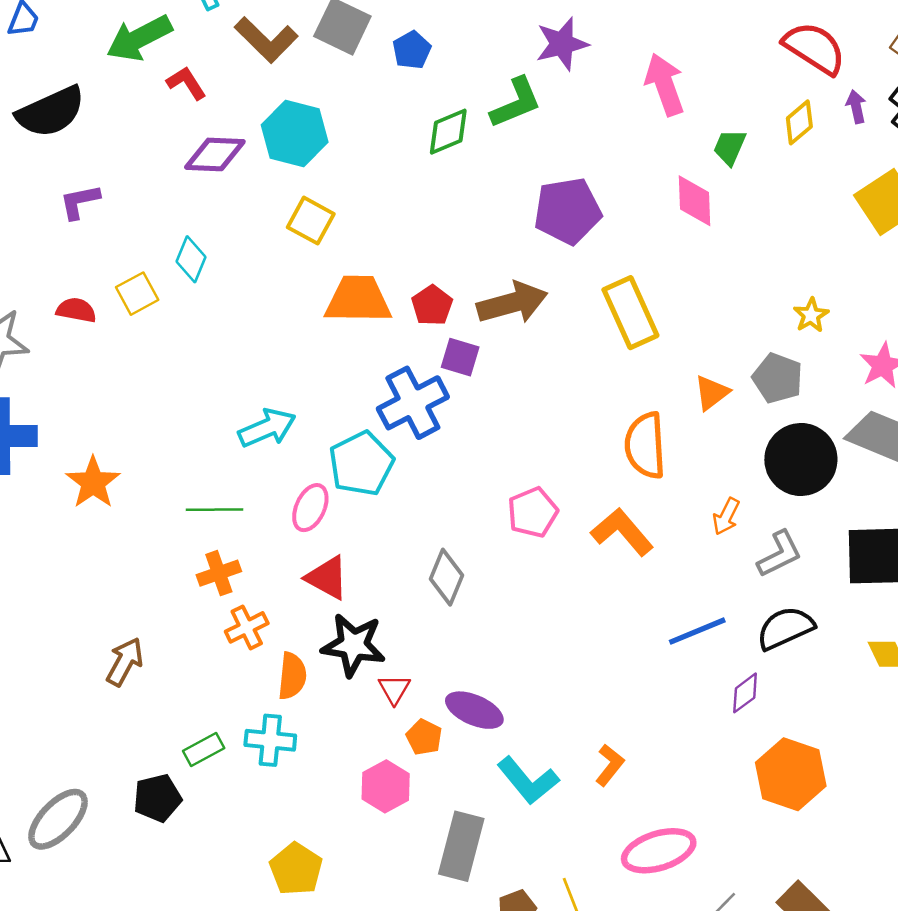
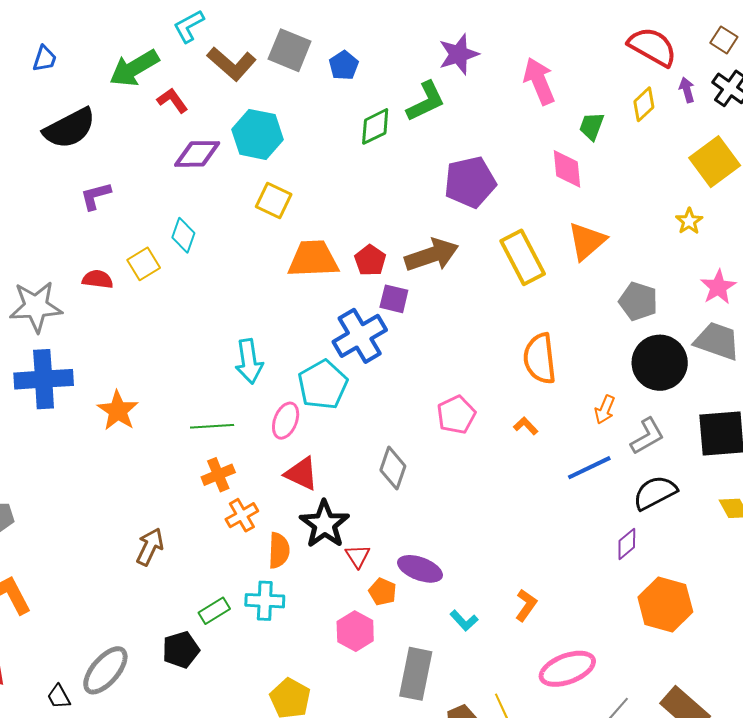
yellow star: (811, 315) -> (689, 221), moved
orange triangle: (712, 393) -> (587, 241), moved, size x1.4
cyan arrow: (267, 428) -> (249, 361), turned 108
orange L-shape: (622, 532) -> (526, 426), size x0.5
blue line: (697, 631) -> (589, 468), moved
black star: (353, 645) -> (324, 524), turned 30
cyan L-shape: (528, 781) -> (464, 621), size x0.6

